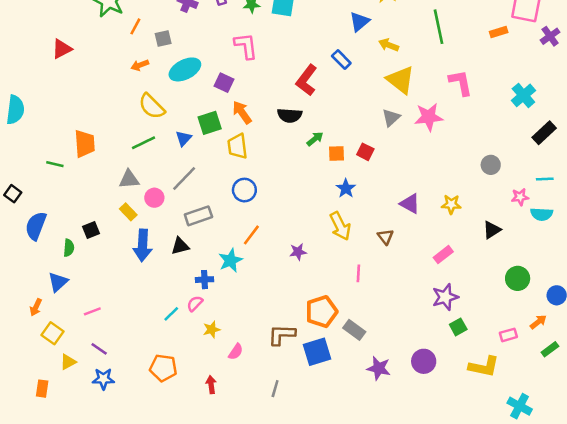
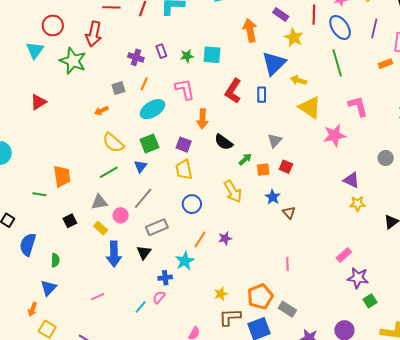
blue triangle: (359, 22) -> (274, 63), size x1.5
orange line: (135, 26) -> (144, 84), moved
blue rectangle: (341, 59) -> (262, 95), turned 49
cyan ellipse: (185, 69) -> (152, 109), moved
red L-shape: (307, 80) -> (233, 91), moved
purple square: (224, 83) -> (184, 145), moved
orange arrow: (242, 112) -> (202, 119), moved, turned -138
black semicircle: (290, 115) -> (224, 142), turned 36
gray triangle: (391, 118) -> (275, 141), moved
green square: (210, 123) -> (149, 144), moved
gray circle: (491, 165) -> (386, 158), moved
purple triangle: (410, 204) -> (351, 180), moved
yellow arrow: (340, 226) -> (233, 191), moved
black square: (91, 230) -> (70, 221), moved
brown triangle: (385, 237) -> (289, 213), moved
black triangle: (180, 246) -> (144, 252), turned -35
purple star: (298, 252) -> (225, 238), moved
pink rectangle: (443, 255) -> (344, 255), moved
purple star: (445, 297) -> (358, 278), turned 30
pink line: (92, 311) -> (98, 297), moved
yellow star: (212, 330) -> (221, 294), moved

